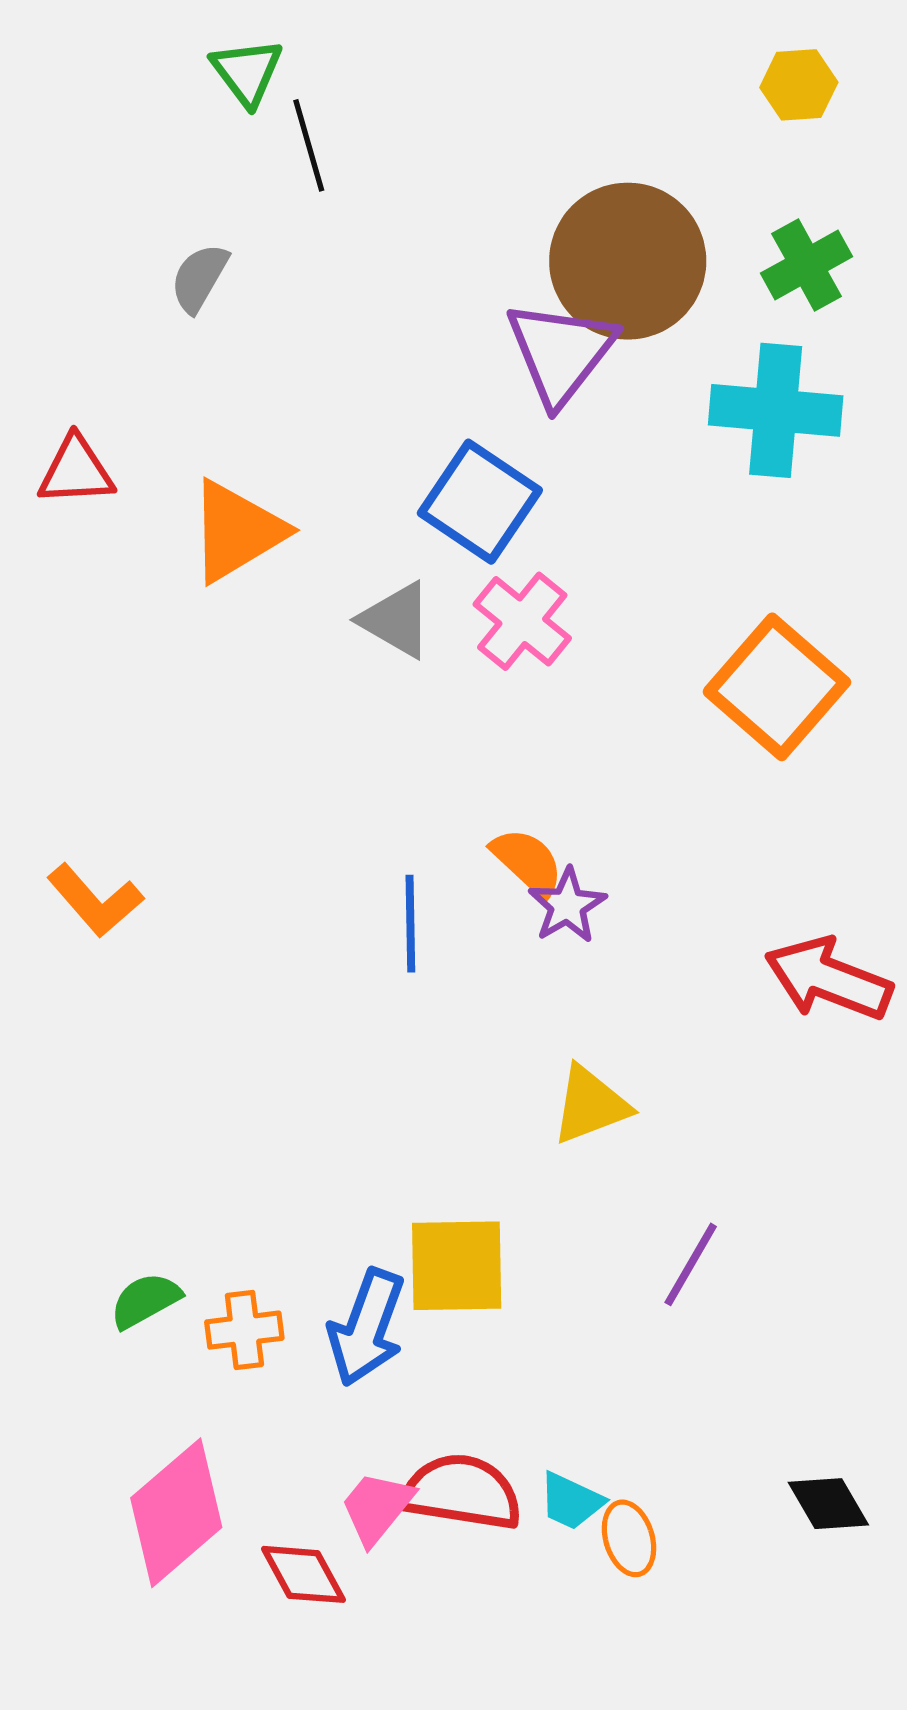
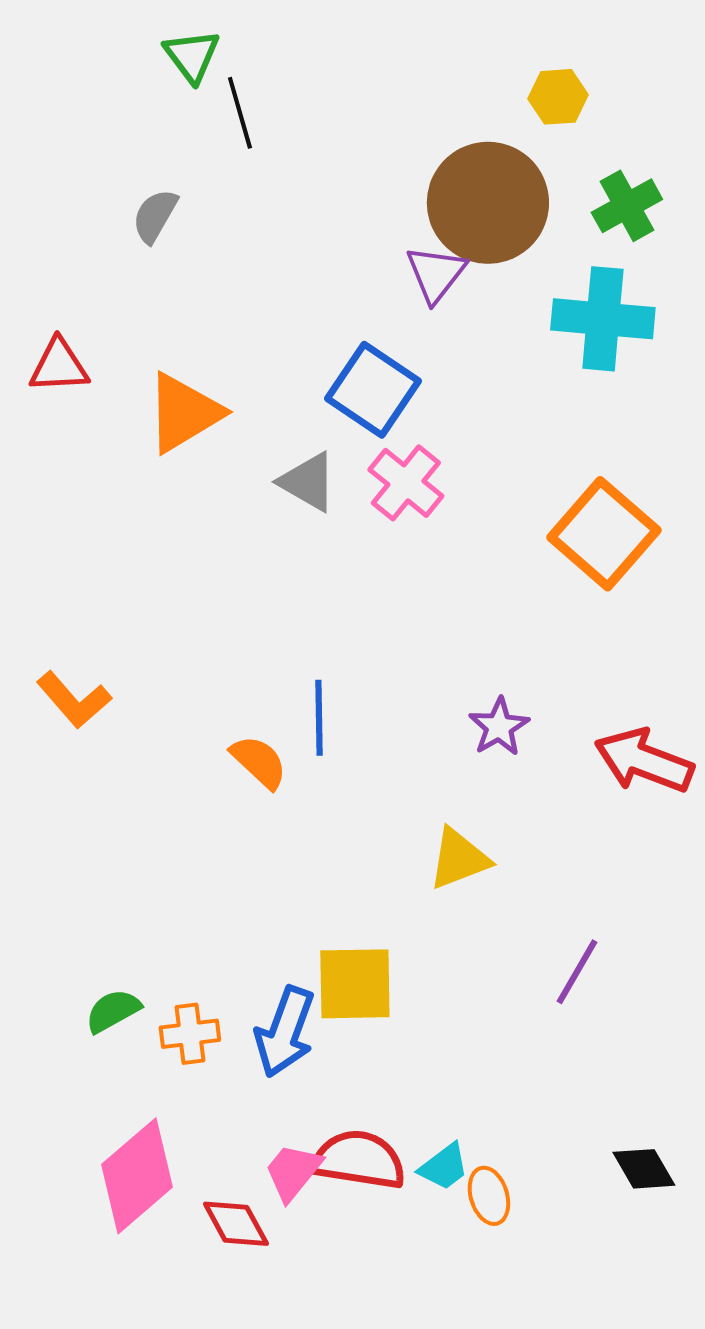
yellow hexagon: (799, 85) -> (558, 97), moved
purple triangle: (561, 352) -> (436, 274), size x0.7
orange semicircle: (527, 862) -> (259, 762), moved
purple star: (567, 906) -> (499, 727), moved
purple line: (691, 1264) -> (577, 972), moved
cyan trapezoid: (571, 1501) -> (444, 1167), turned -62

